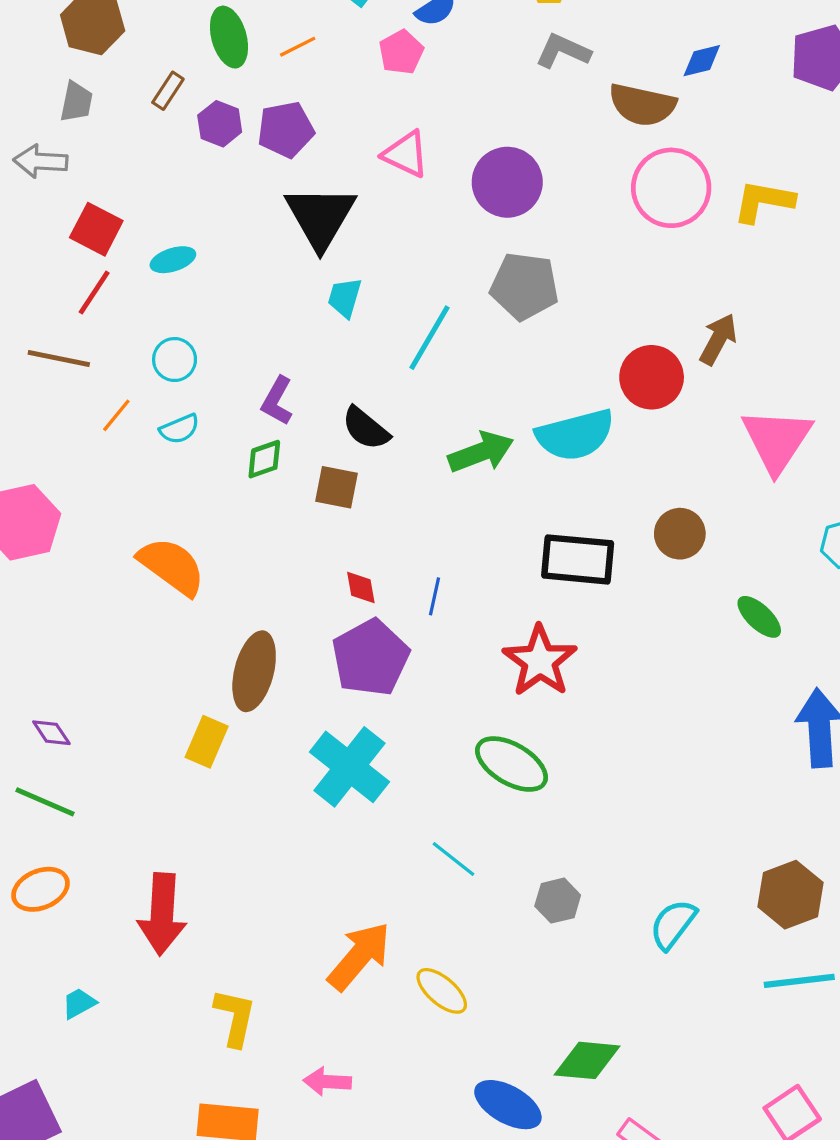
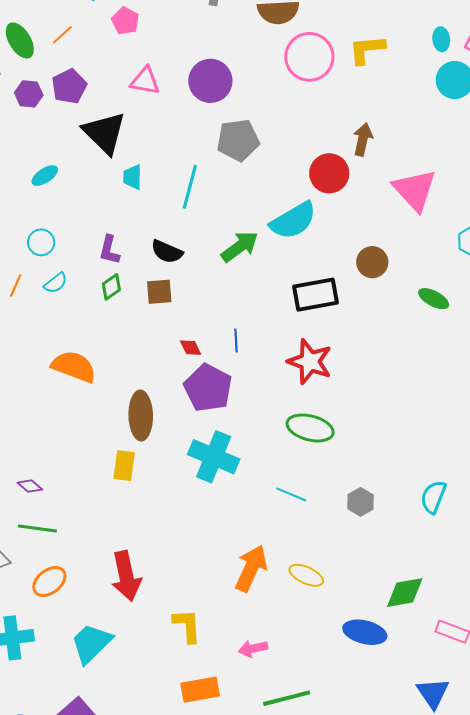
cyan ellipse: (173, 260) -> (45, 176), moved
cyan trapezoid: (79, 1003) -> (91, 643), size x2.0

